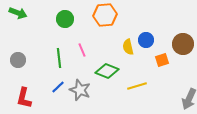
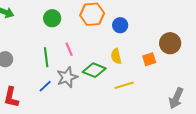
blue circle: (146, 40) -> (120, 25), moved
yellow semicircle: (128, 47) -> (116, 56), moved
gray star: (80, 90) -> (67, 77), moved, turned 30

